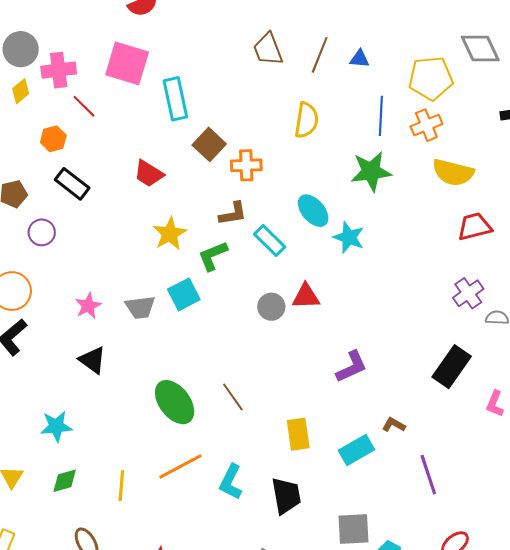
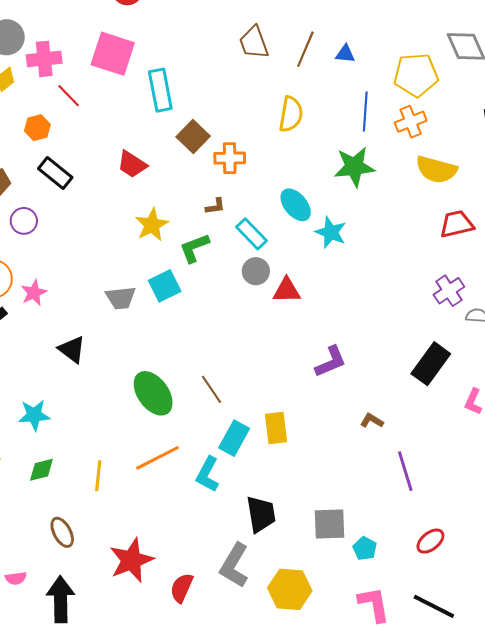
brown L-shape: (233, 214) -> (215, 206), size x0.7
pink star: (88, 306) -> (34, 293), moved
gray circle: (271, 307) -> (256, 271), moved
cyan rectangle: (356, 450) -> (234, 438), moved, turned -32
black trapezoid: (286, 496) -> (261, 514), moved

